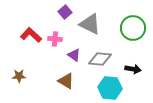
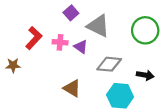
red L-shape: (31, 35) -> (34, 38), turned 90
purple triangle: (74, 55) -> (81, 47), moved
brown star: (19, 76) -> (13, 65), moved

